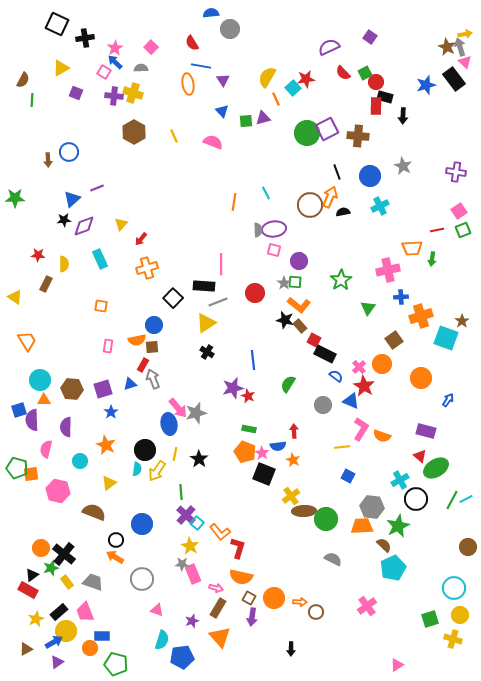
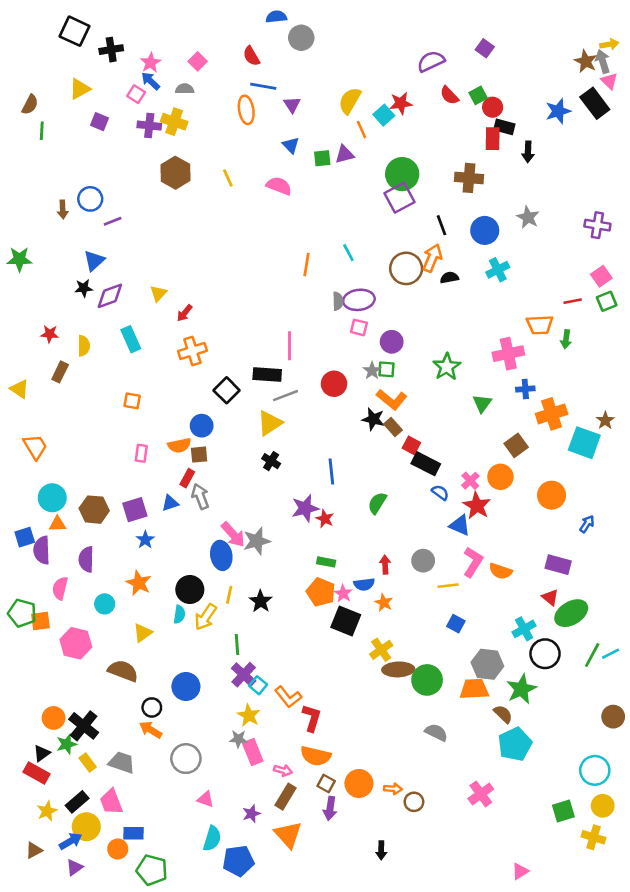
purple square: (327, 129) -> (400, 198), moved
purple line: (97, 188) -> (113, 221), moved
gray circle: (323, 405) -> (423, 561), moved

